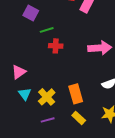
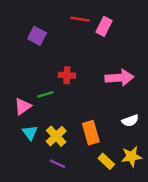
green line: (47, 30) -> (45, 94), moved
yellow rectangle: (79, 118) -> (106, 161), moved
purple line: (48, 120) -> (57, 164), turned 40

